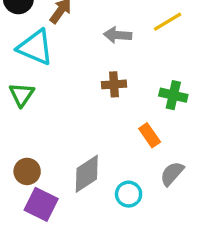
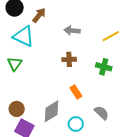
yellow line: (168, 22) -> (111, 36), moved
orange rectangle: (150, 135) -> (76, 92), moved
gray semicircle: (172, 174) -> (102, 113), turned 91

